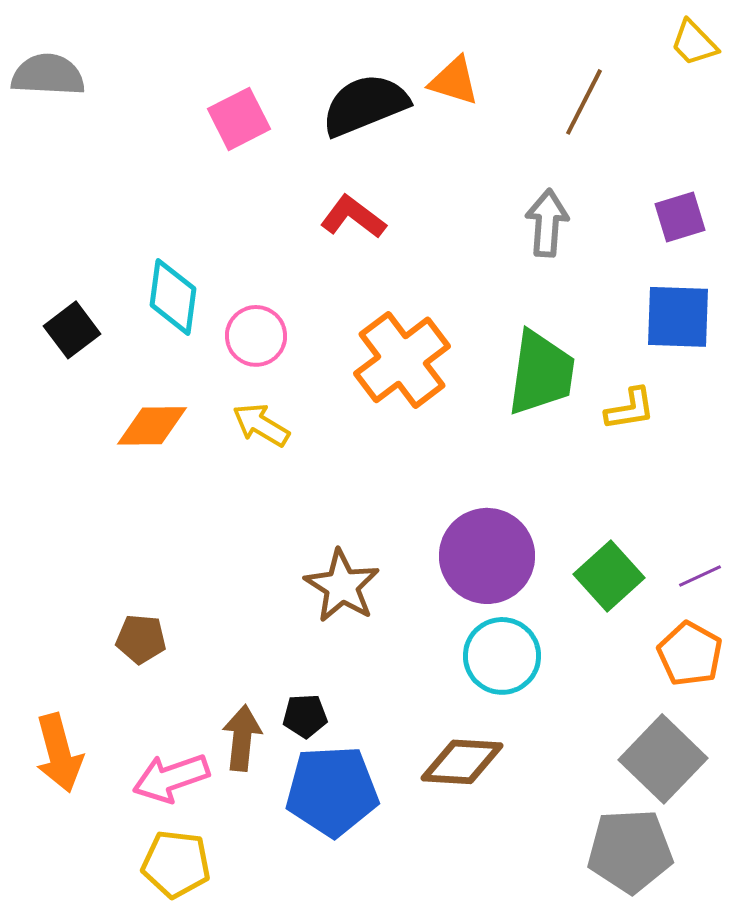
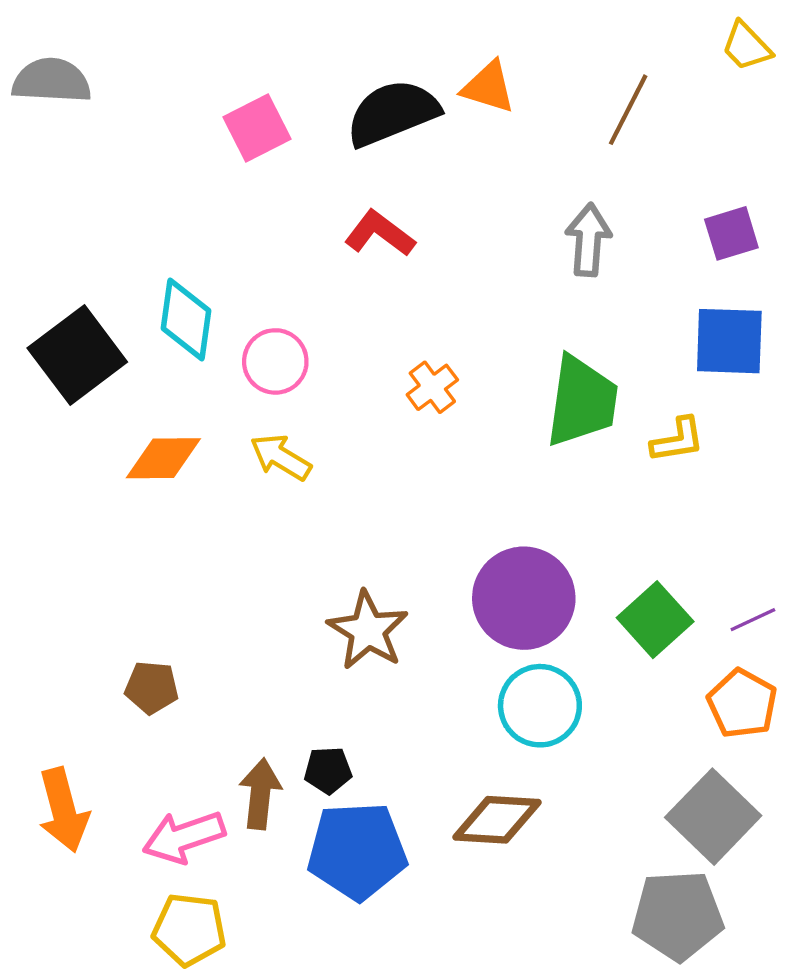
black square: (72, 330) -> (77, 355), size x1.6
orange cross: (402, 360) -> (432, 387), size x0.5

